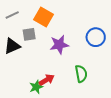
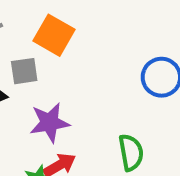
purple star: (59, 45) -> (50, 123), moved

